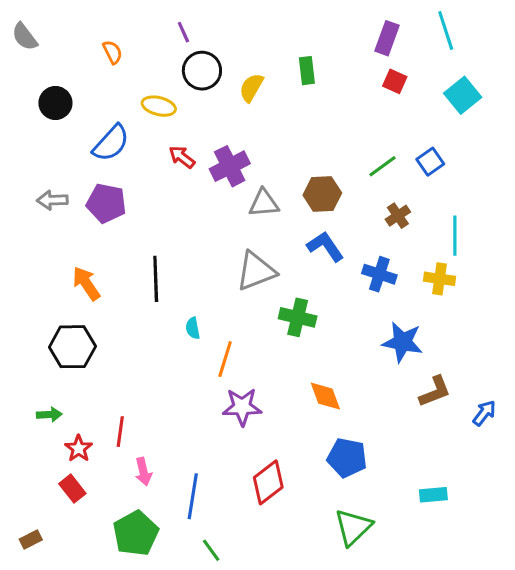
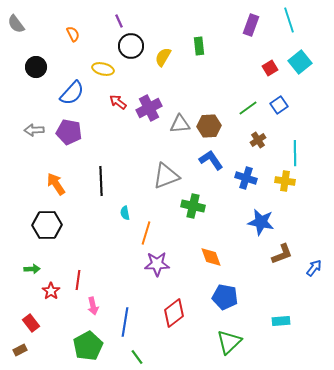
red square: (395, 81) -> (270, 68), moved, turned 35
gray triangle: (264, 203) -> (180, 124), moved
red rectangle: (72, 489) -> (31, 323), moved

